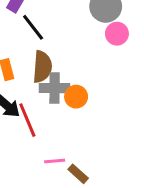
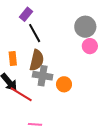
orange circle: (76, 97) -> (64, 84), moved
red line: (27, 120) -> (21, 94), turned -45

